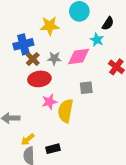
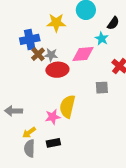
gray star: (54, 58) -> (51, 55), moved
red ellipse: (39, 79) -> (57, 70), moved
gray square: (86, 88) -> (102, 88), moved
pink star: (49, 102) -> (53, 117), moved

